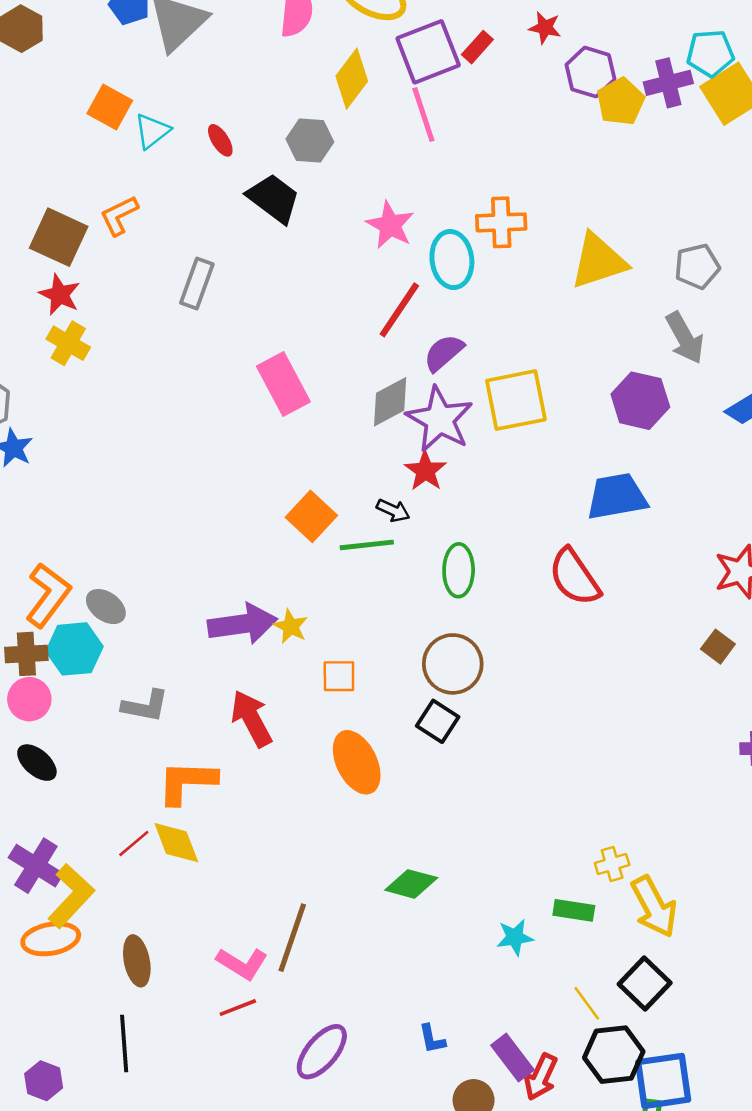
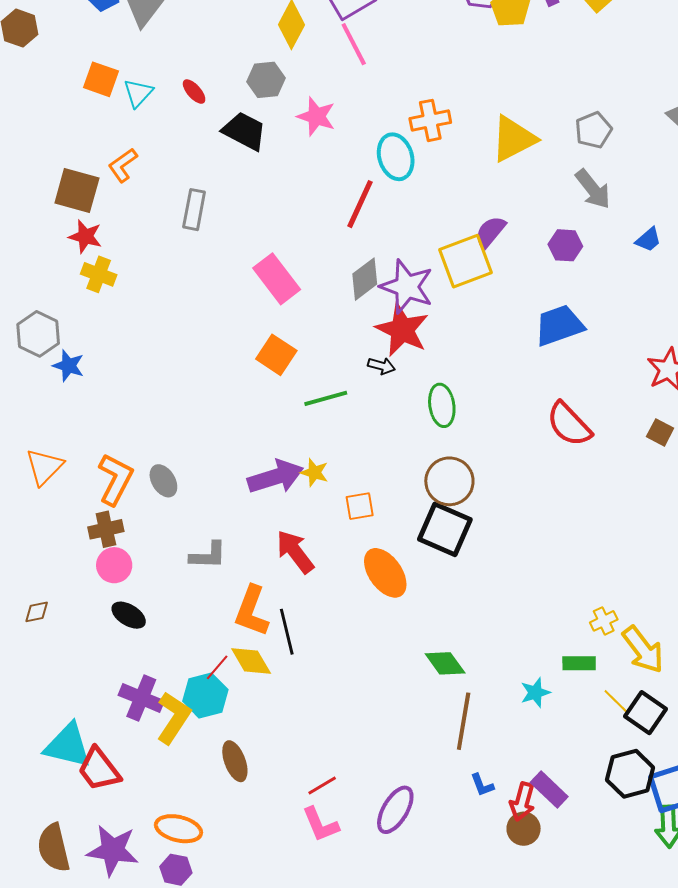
pink star: (390, 225) -> (316, 116), moved
purple semicircle: (444, 353) -> (490, 232), moved
purple hexagon: (640, 401) -> (565, 245), size x0.7
red star: (425, 471) -> (402, 330), size x1.6
orange square: (311, 516) -> (276, 355), moved
green line: (367, 545) -> (326, 398), moved
red semicircle: (574, 577) -> (569, 424), moved
gray ellipse: (106, 607) -> (163, 481), turned 32
cyan hexagon: (74, 649) -> (205, 695), moved
black square: (438, 721) -> (445, 529), size x1.6
orange L-shape: (187, 782) -> (252, 611), turned -62
green diamond: (411, 884) -> (445, 663), turned 48
brown line: (292, 938) -> (464, 721), moved
orange ellipse: (51, 939) -> (178, 829), moved, turned 33
pink L-shape: (242, 963) -> (320, 824), moved, turned 45
yellow line: (587, 1003) -> (616, 702), moved
black line: (124, 1043) -> (287, 632), moved
red arrow: (541, 1077) -> (522, 802), moved

